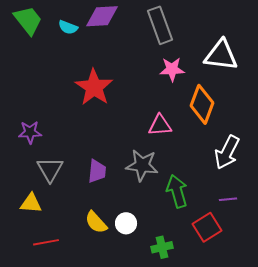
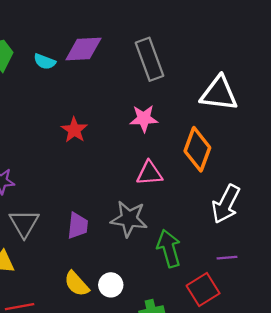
pink star: (172, 69) -> (144, 119), moved
red star: (94, 87) -> (74, 130), size x0.6

